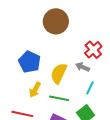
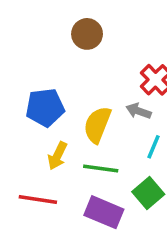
brown circle: (56, 21) -> (87, 34), size x0.7
blue pentagon: (30, 62) -> (45, 107), turned -30

